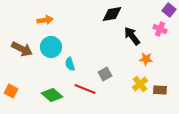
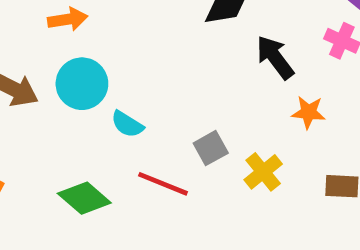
cyan semicircle: (70, 64) -> (127, 124), turned -40
yellow cross: (140, 84) -> (263, 172), moved

